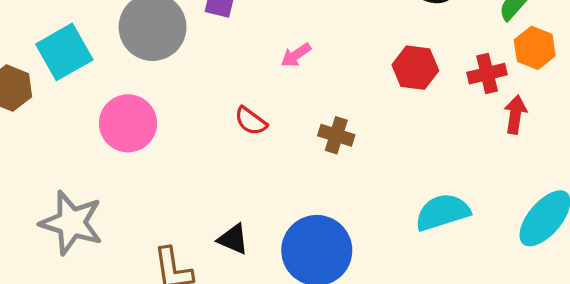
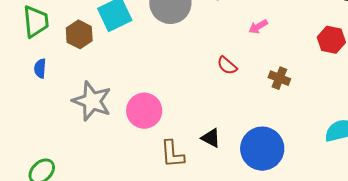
pink circle: (128, 123) -> (144, 111), moved
gray star: (71, 223) -> (92, 101), moved

